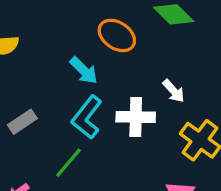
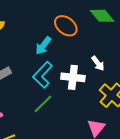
cyan arrow: (84, 70) -> (43, 46), turned 78
green line: (69, 163) -> (43, 104), moved

